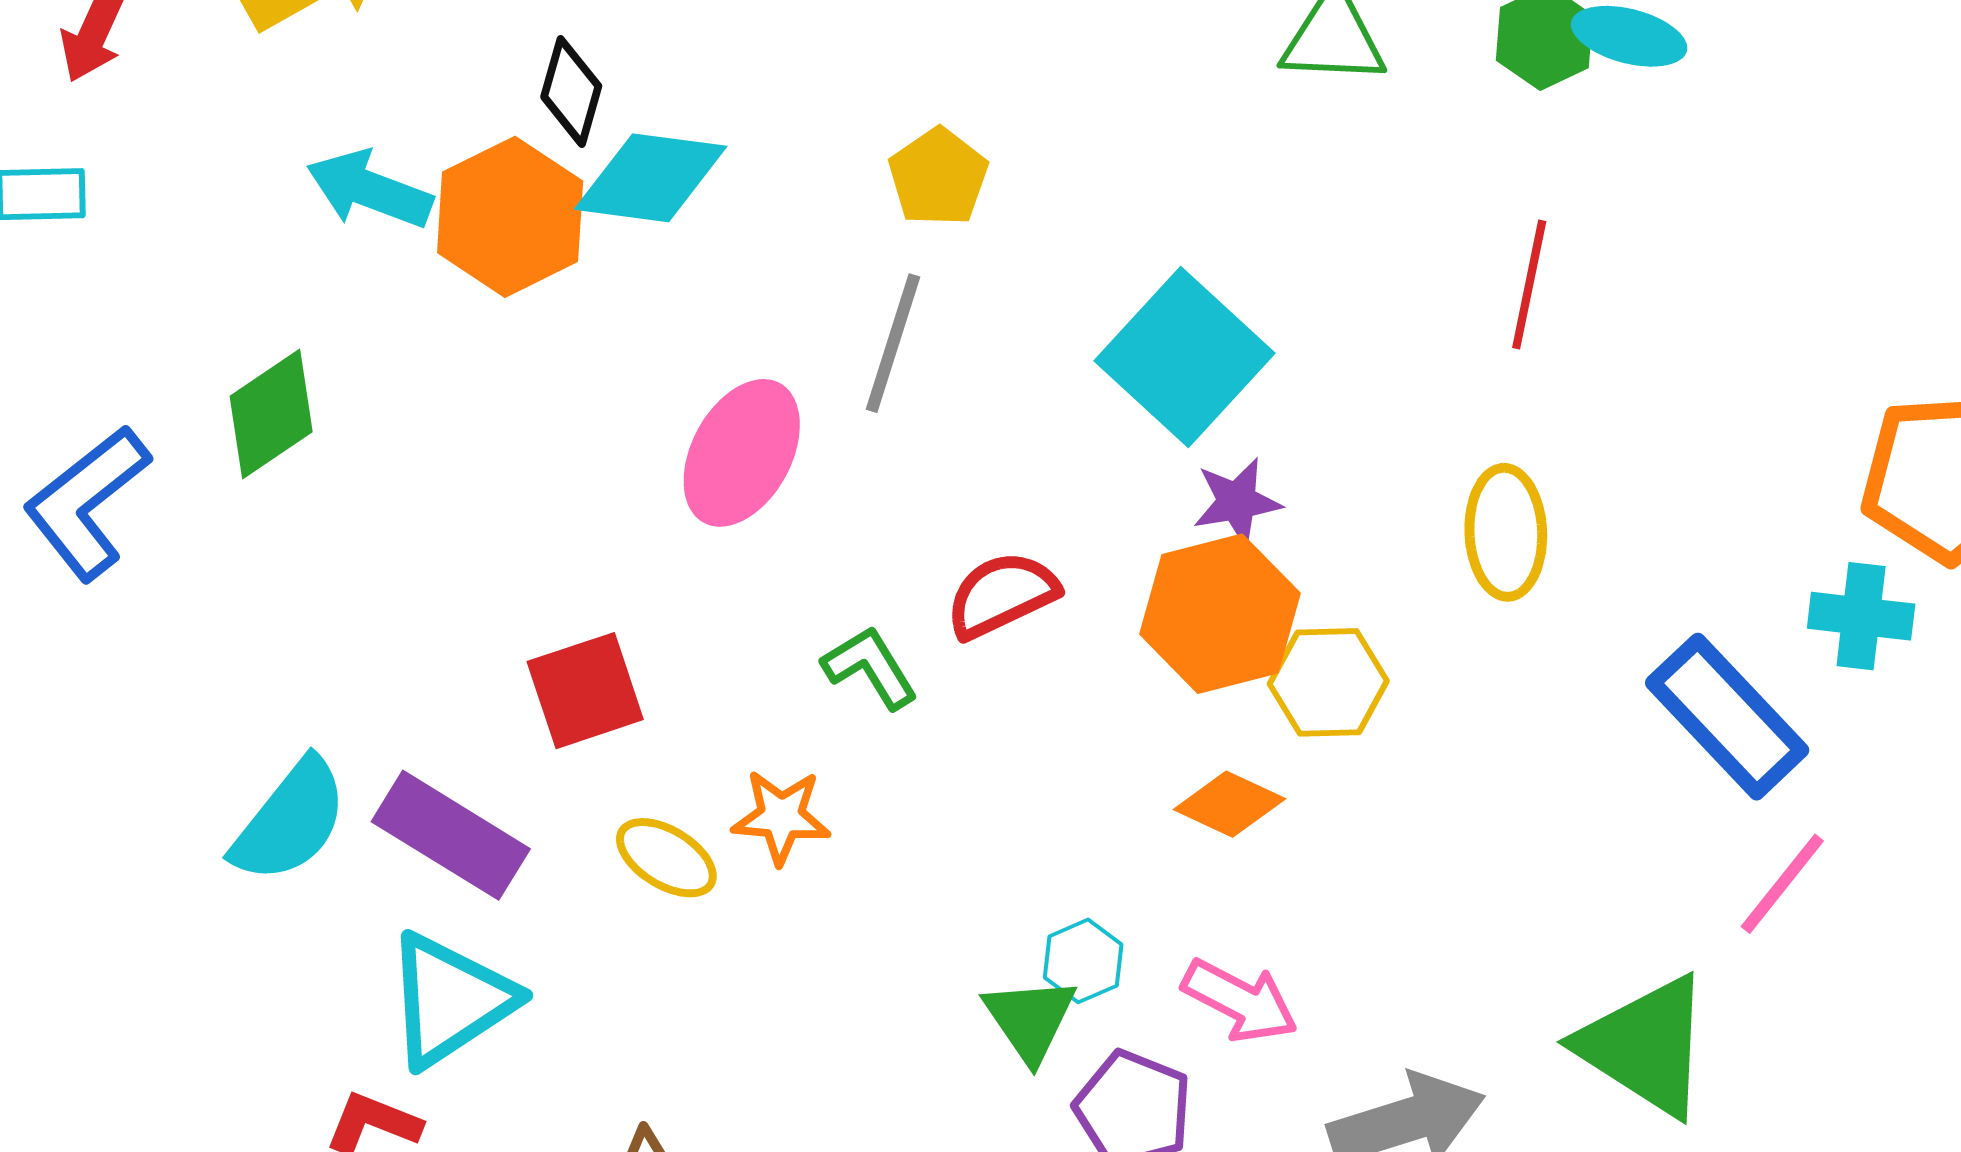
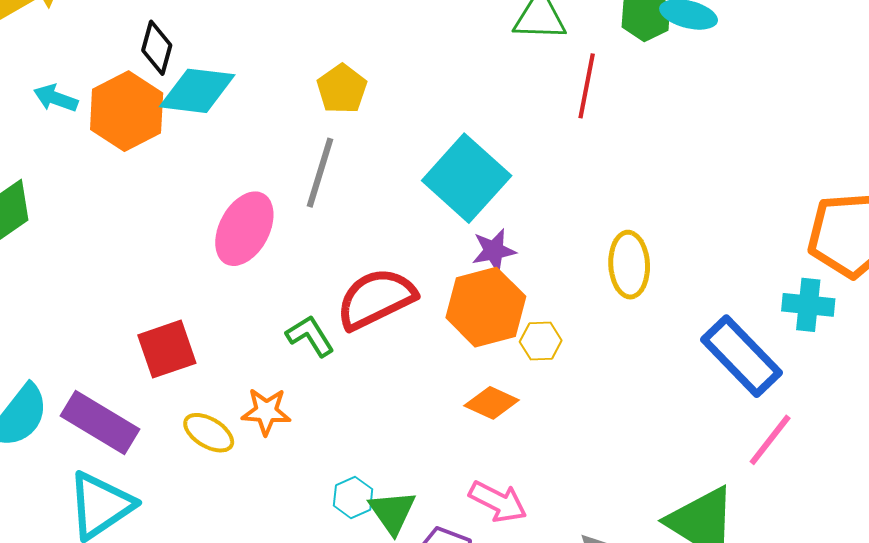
cyan arrow: (369, 190) -> (56, 98), size x0.7
red line: (1529, 285) -> (587, 86), moved
red semicircle: (1002, 595) -> (376, 299), size x1.4
yellow hexagon: (1328, 682) -> (541, 341), size x0.7
cyan hexagon: (1083, 961) -> (353, 497), moved

